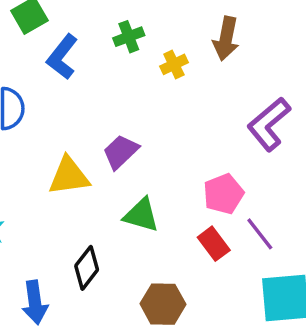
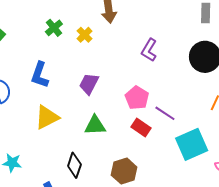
blue L-shape: (62, 57) -> (40, 75), moved
purple L-shape: (269, 124) -> (149, 50), size x0.7
purple trapezoid: (121, 152) -> (89, 84), moved

